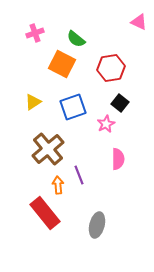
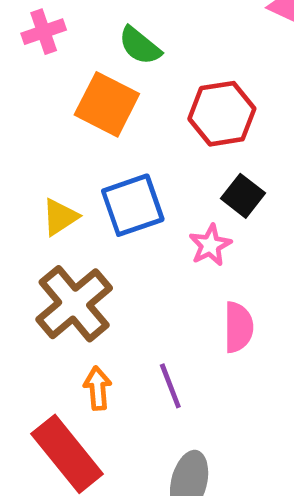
yellow triangle: (33, 102) -> (60, 217), moved
purple line: (79, 175) -> (170, 386), moved

